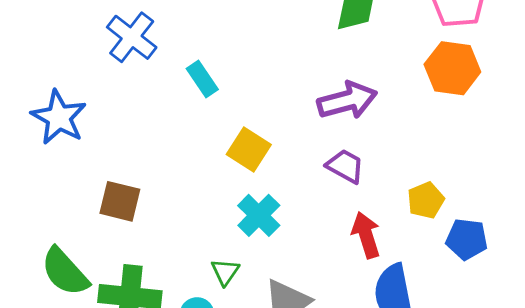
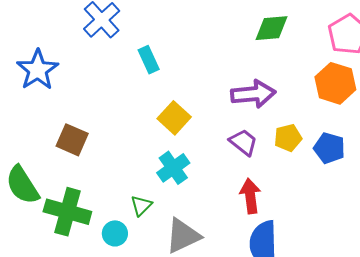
yellow pentagon: (426, 200) -> (288, 138), moved
blue pentagon: (467, 239) -> (329, 148), moved

